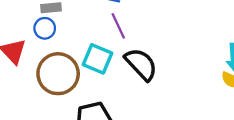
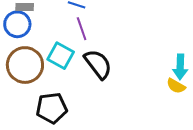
blue circle: (45, 28) -> (17, 24), size x1.4

